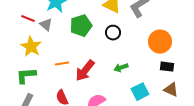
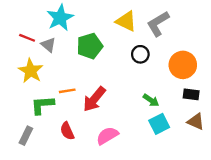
black circle: (113, 33) -> (140, 54), moved
green arrow: (121, 68) -> (151, 100), moved, turned -128
green L-shape: (26, 76) -> (42, 105), moved

